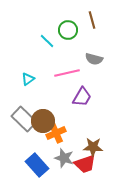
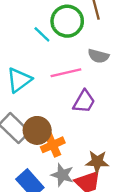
green circle: (68, 30) -> (67, 21), size x1.4
cyan triangle: (28, 79) -> (19, 80), size x1.6

